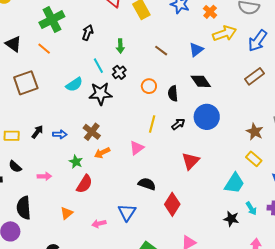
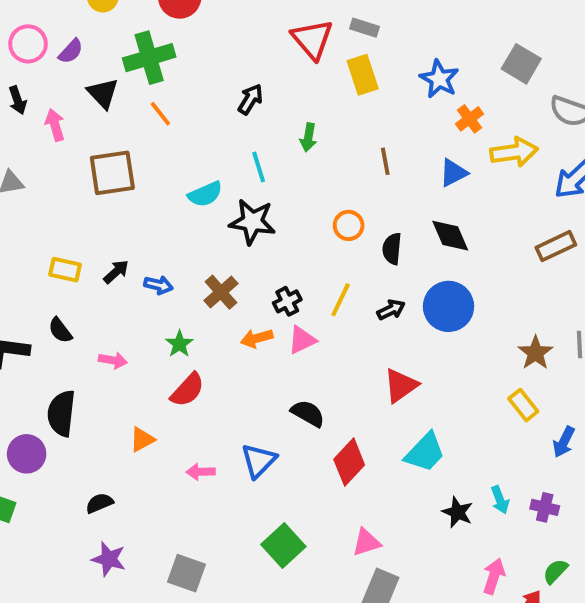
orange cross: (210, 12) -> (470, 119), moved
green cross: (52, 20) -> (149, 58), moved
brown line: (161, 51) -> (385, 161), turned 32
black cross: (119, 72) -> (287, 301), moved
orange arrow: (102, 153) -> (257, 338), moved
cyan trapezoid: (234, 183) -> (425, 452), moved

